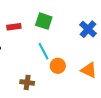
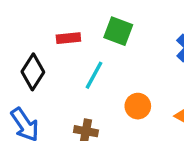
cyan line: (43, 51) -> (94, 75), moved, turned 54

